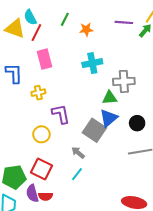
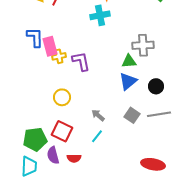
pink rectangle: (44, 59) -> (50, 46), moved
cyan cross: (92, 63) -> (100, 15), moved
purple L-shape: (61, 114) -> (81, 61), moved
gray square: (94, 130) -> (132, 115), moved, size x0.7
red semicircle: (46, 196) -> (74, 158), moved

